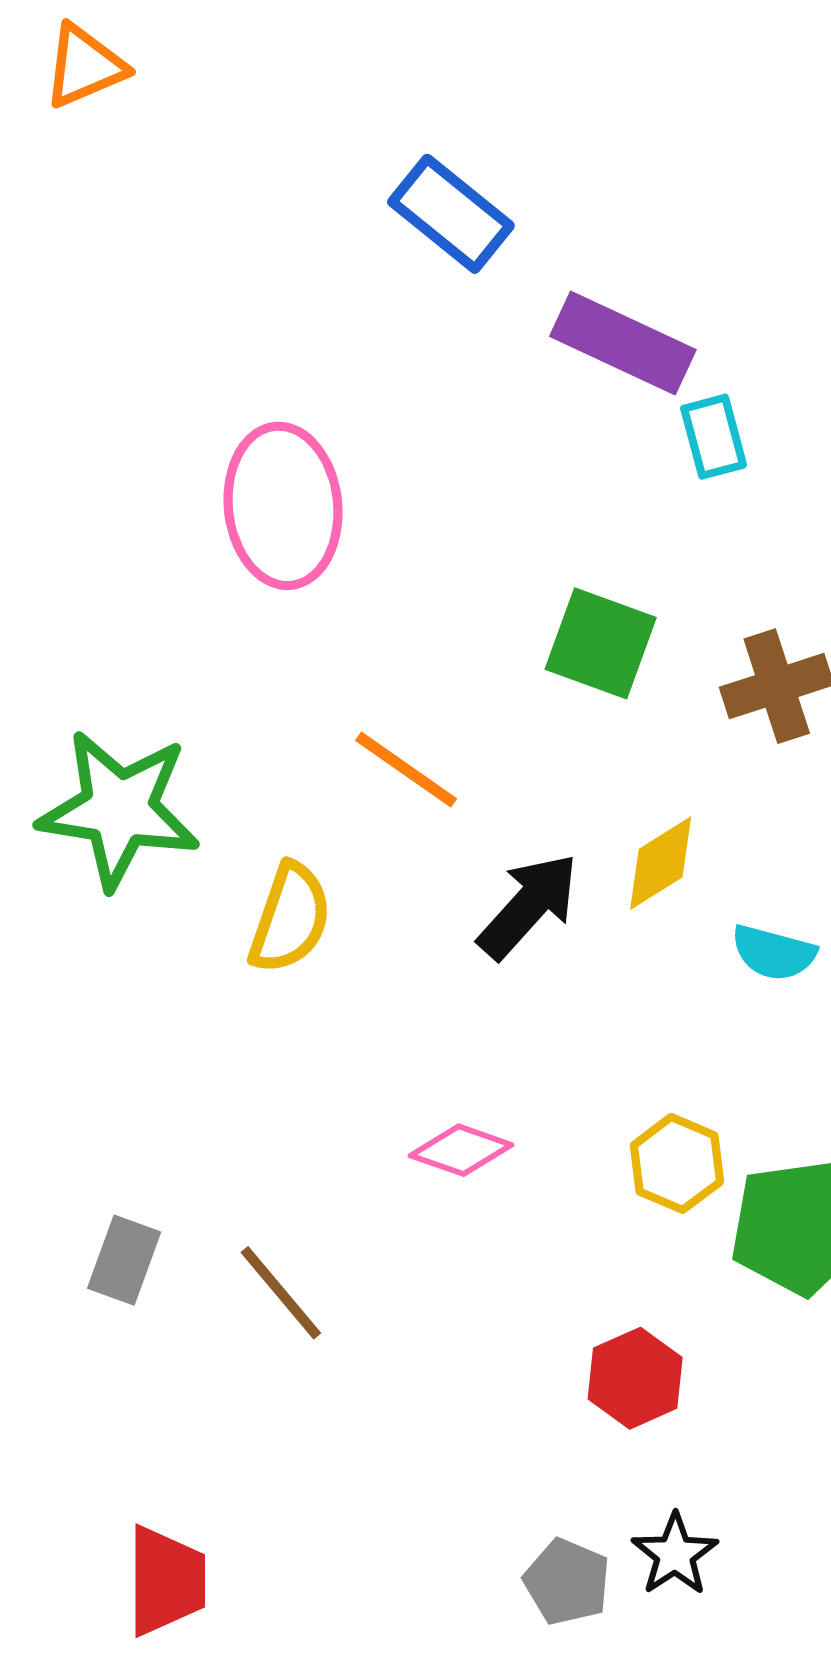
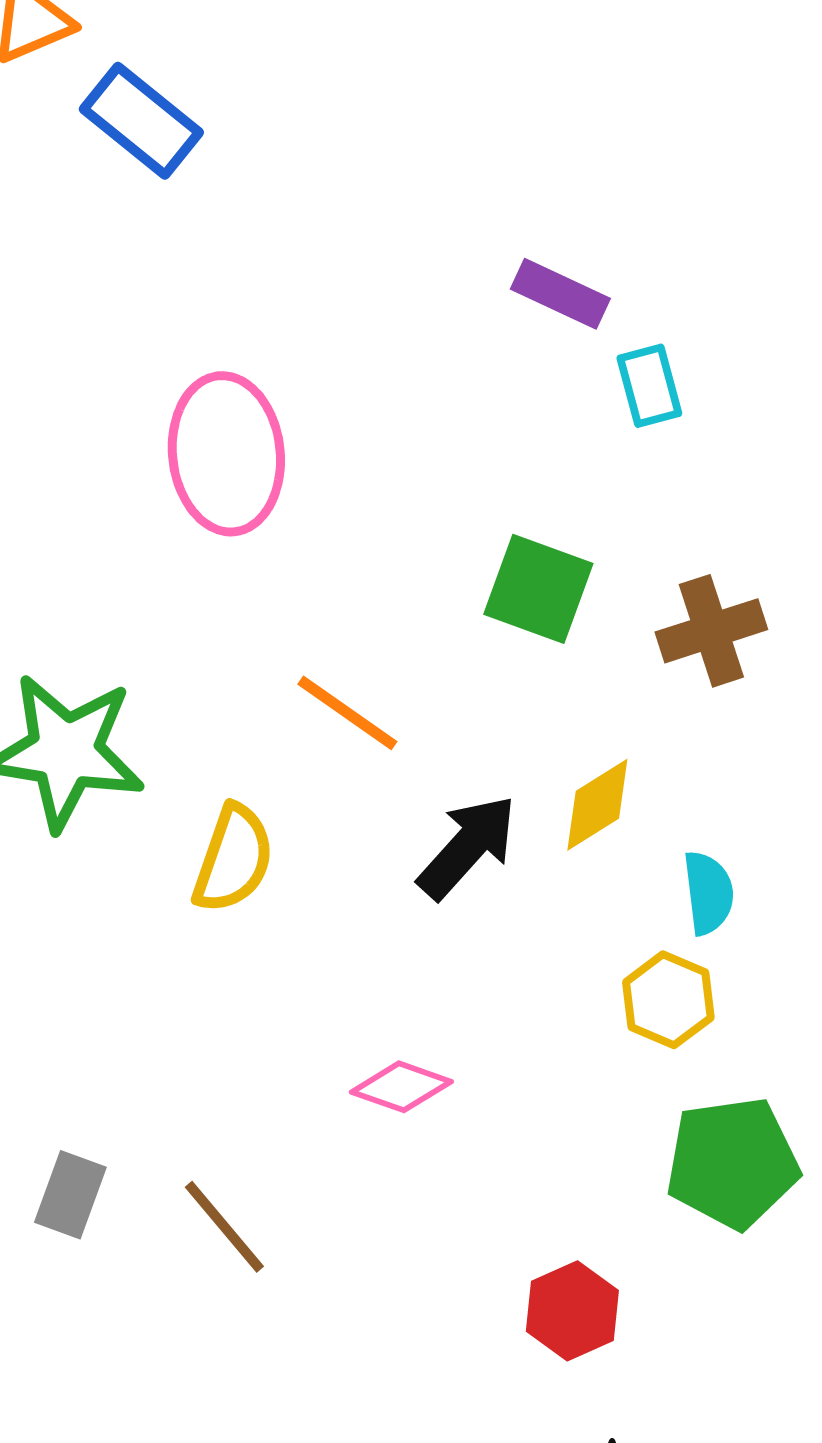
blue rectangle: (451, 214) -> (141, 121), moved
purple rectangle: (623, 343) -> (560, 294), size x0.7
cyan semicircle: (774, 953) -> (708, 893), turned -112
yellow hexagon: (677, 1163) -> (668, 1000), moved

